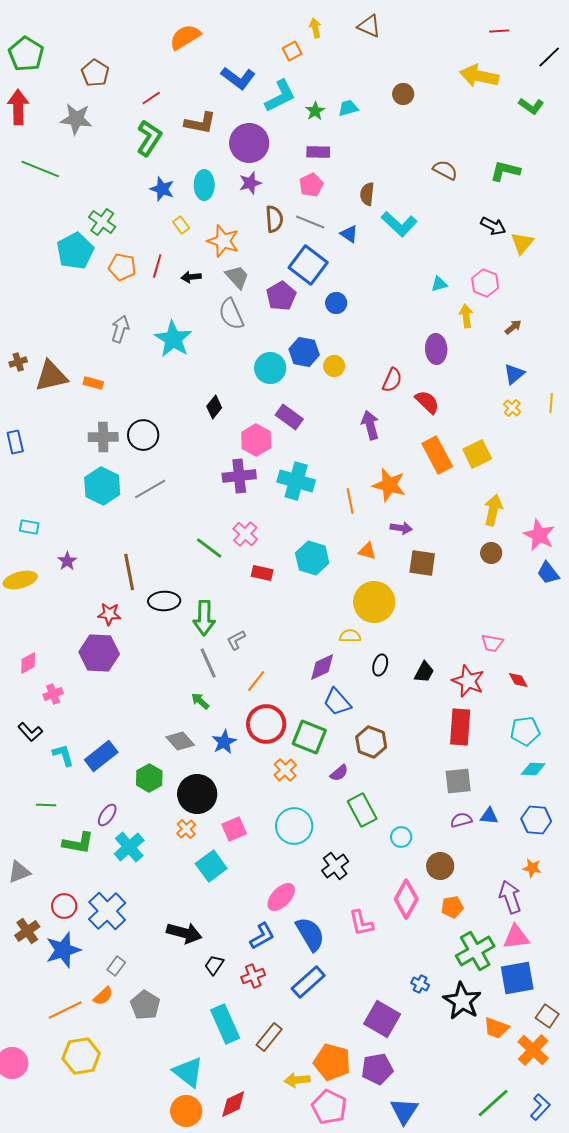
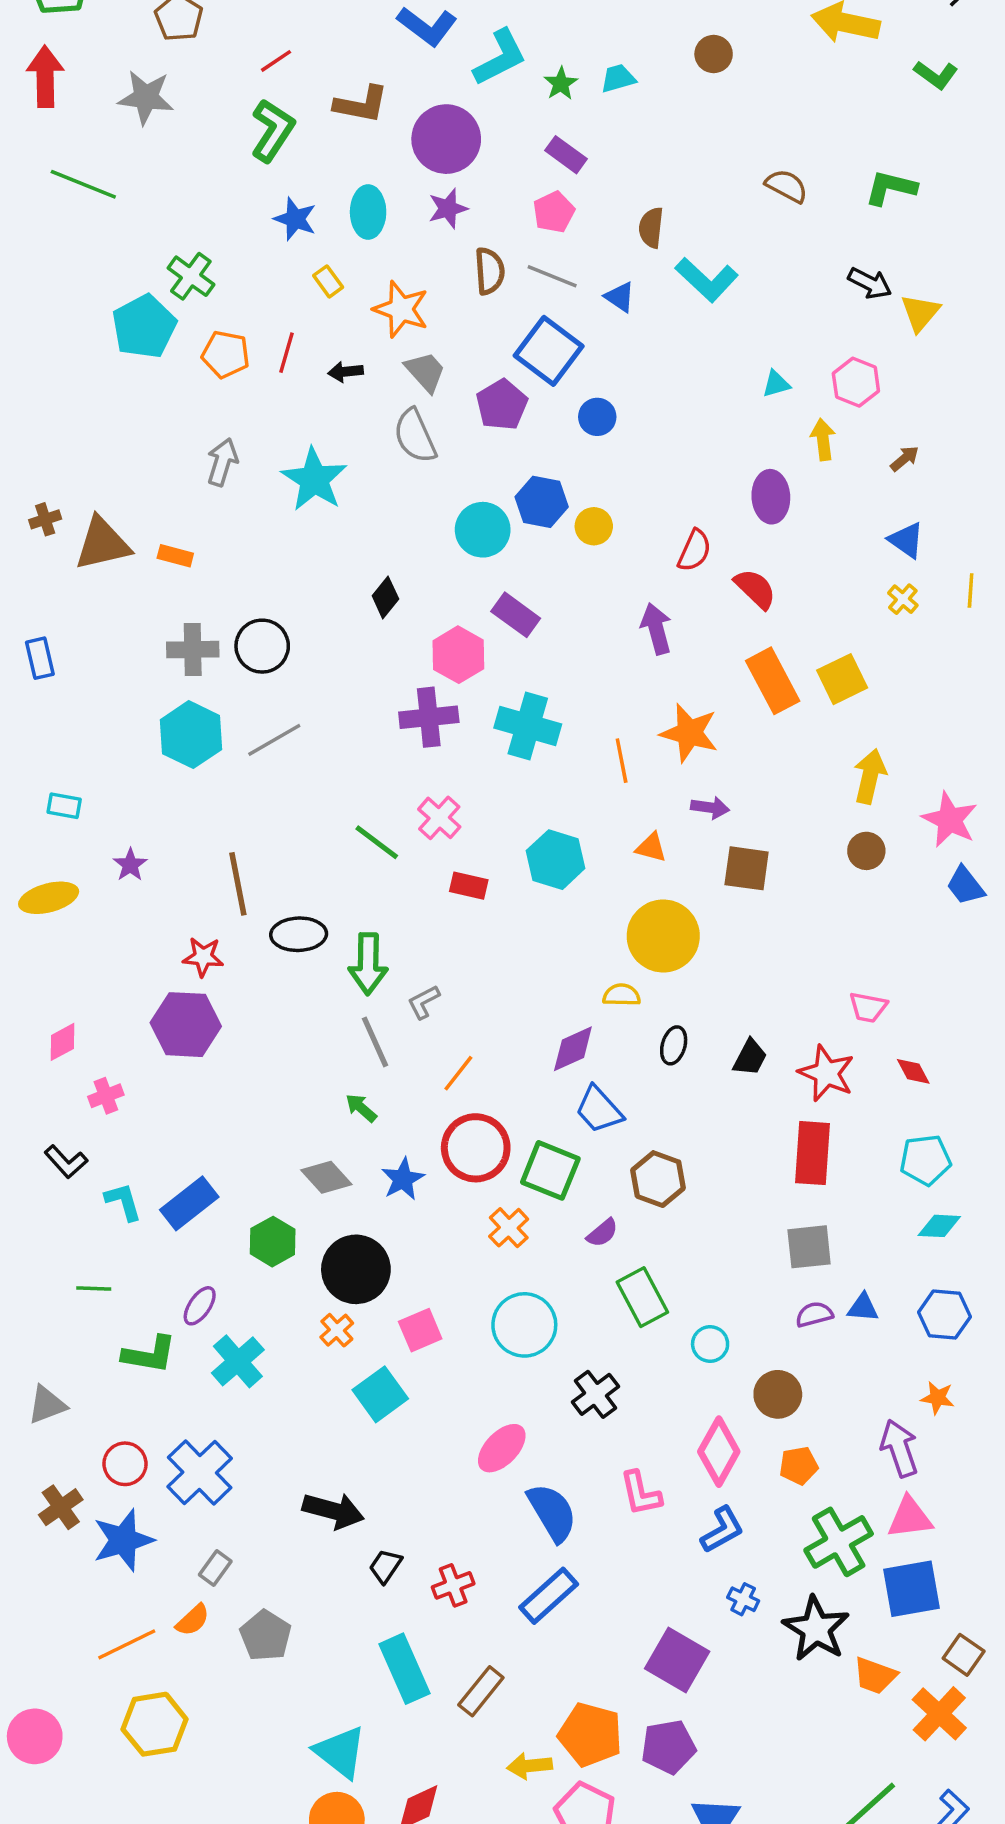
purple rectangle: (318, 152) -> (566, 155), turned 35
blue triangle: (514, 374) -> (906, 540), turned -45
blue L-shape: (262, 936) -> (722, 1530), moved

